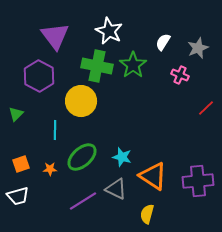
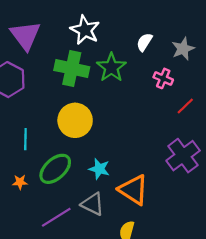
yellow circle: (81, 101) -> (75, 120), moved
red line: (206, 108) -> (185, 106), moved
purple cross: (198, 181) -> (183, 156), moved, turned -32

